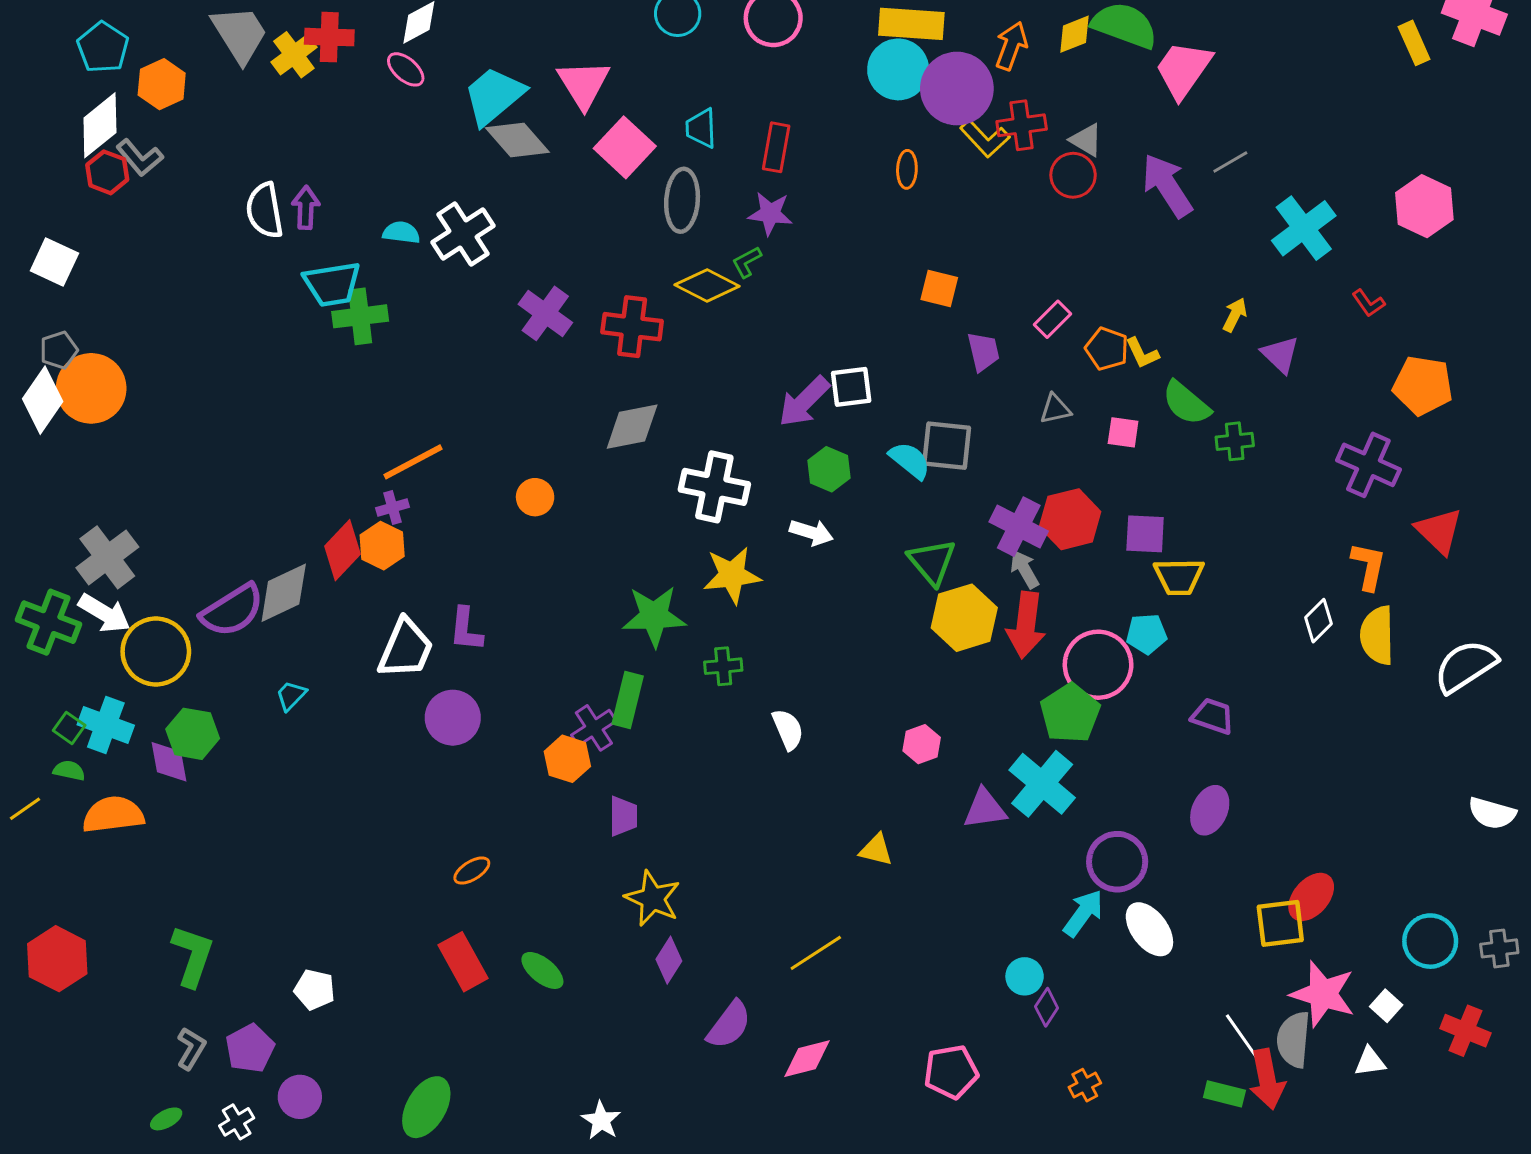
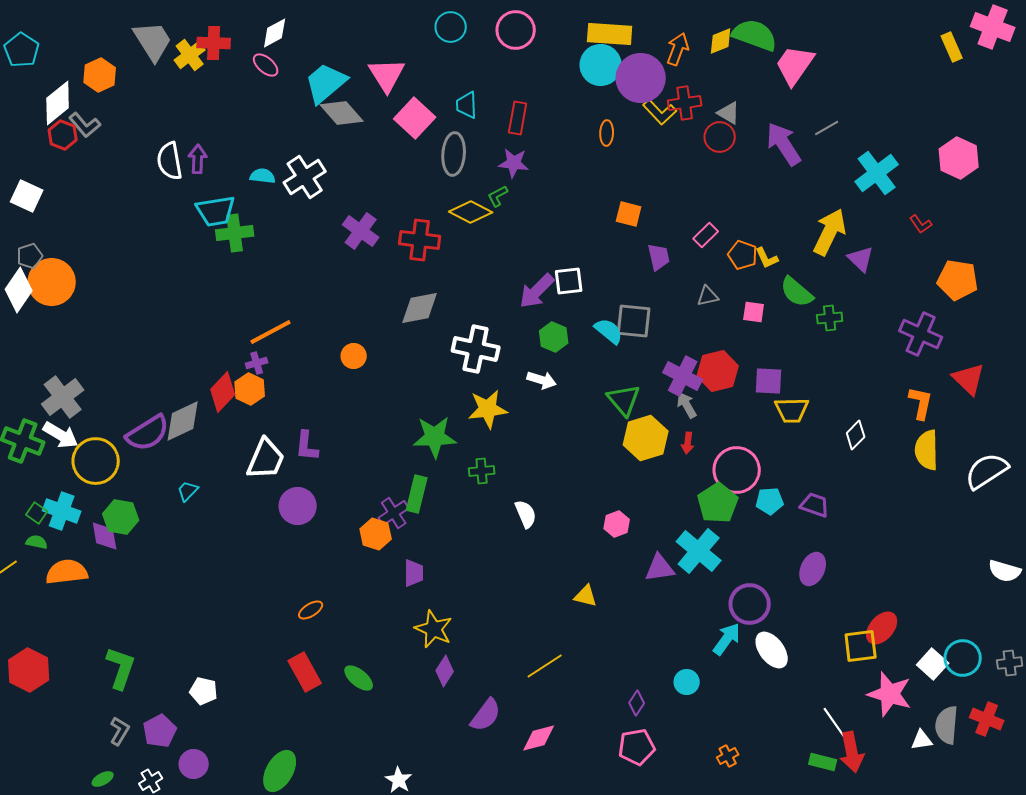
cyan pentagon: (103, 47) -> (22, 50), moved
yellow arrow: (1235, 315) -> (830, 232), size x2.0
white diamond: (1319, 621) -> (856, 435), moved
red arrow: (1026, 625) -> (688, 443), size x0.5
cyan pentagon: (1147, 634) -> (770, 501), moved
white square: (1386, 1006) -> (933, 664), moved, size x1.4
purple diamond: (1047, 1007) -> (637, 703), moved
gray semicircle: (1294, 1040) -> (947, 725), moved

